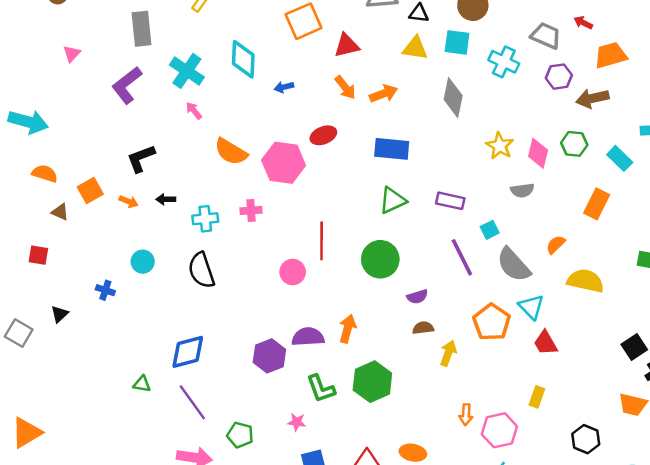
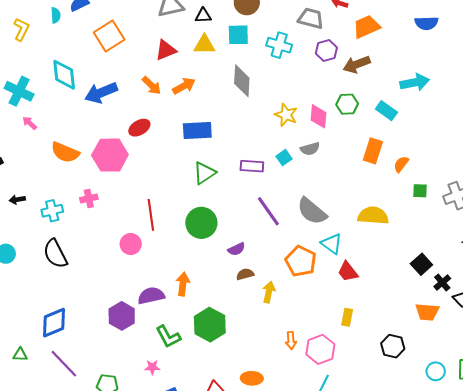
red triangle: (347, 45) -> (166, 50), moved
blue arrow: (284, 87) -> (101, 93), size x2.0
cyan square: (490, 230) -> (284, 158), moved
orange semicircle: (556, 245) -> (401, 164), moved

